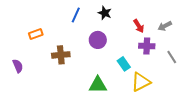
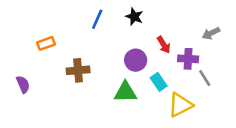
red arrow: (139, 26) -> (164, 45), moved
purple circle: (98, 40) -> (136, 60), moved
gray line: (172, 57) -> (205, 78), moved
green triangle: (98, 85) -> (125, 92), moved

